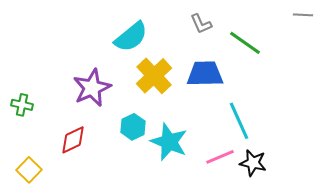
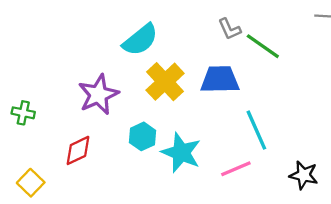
gray L-shape: (201, 24) -> (230, 29), moved
black star: (253, 163) -> (304, 175), moved

